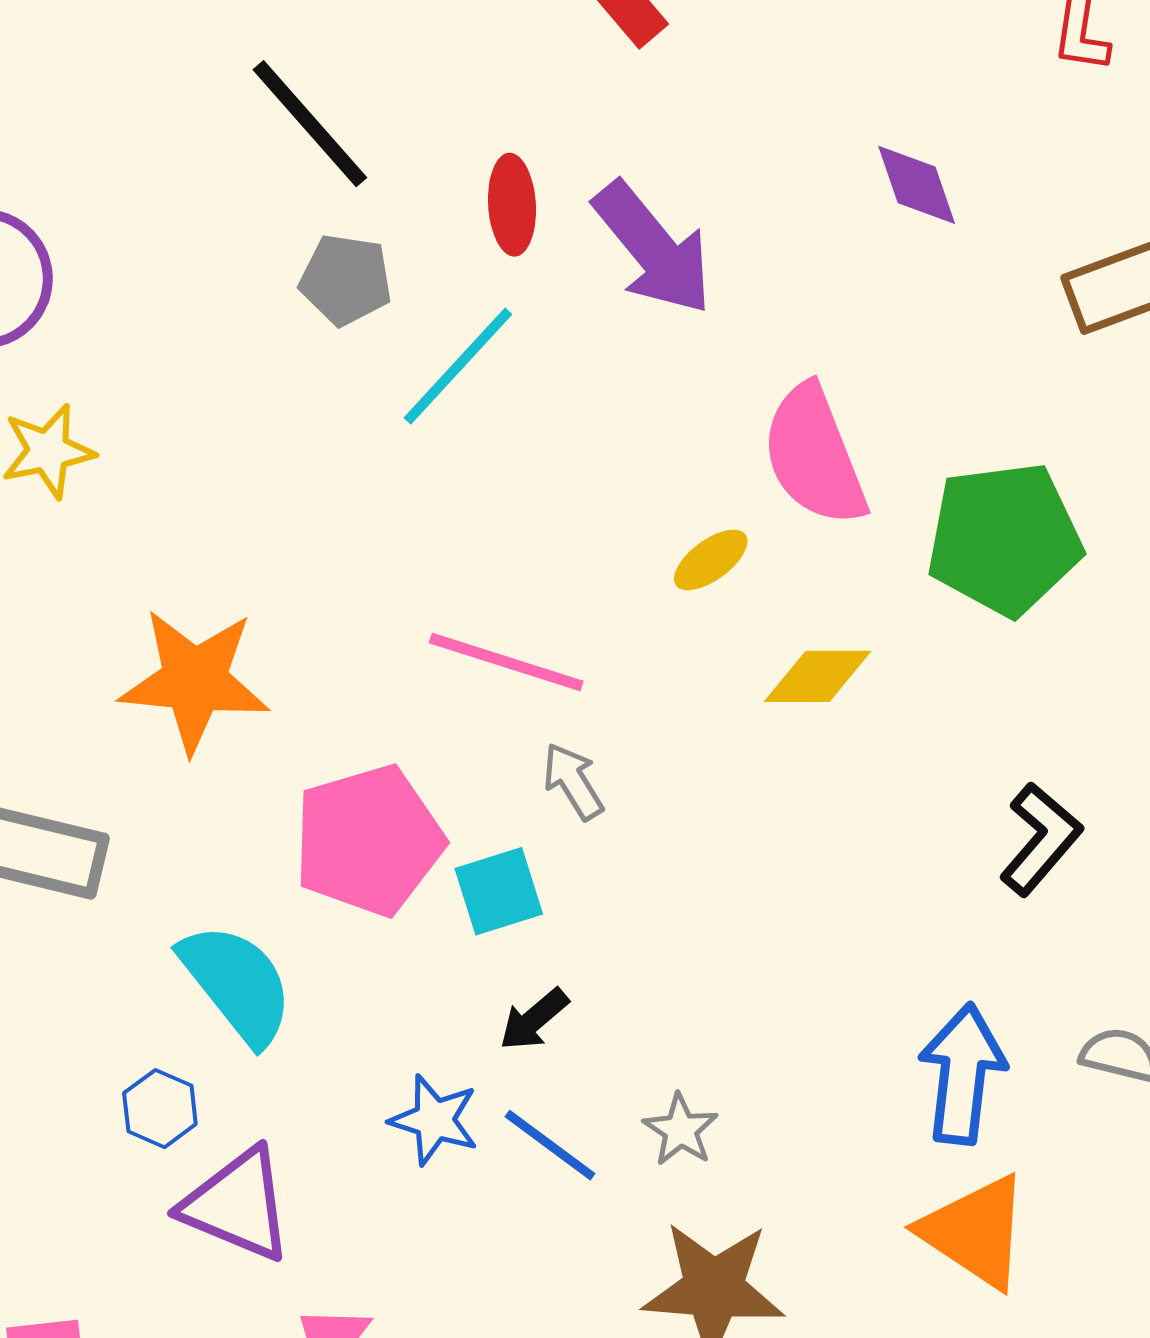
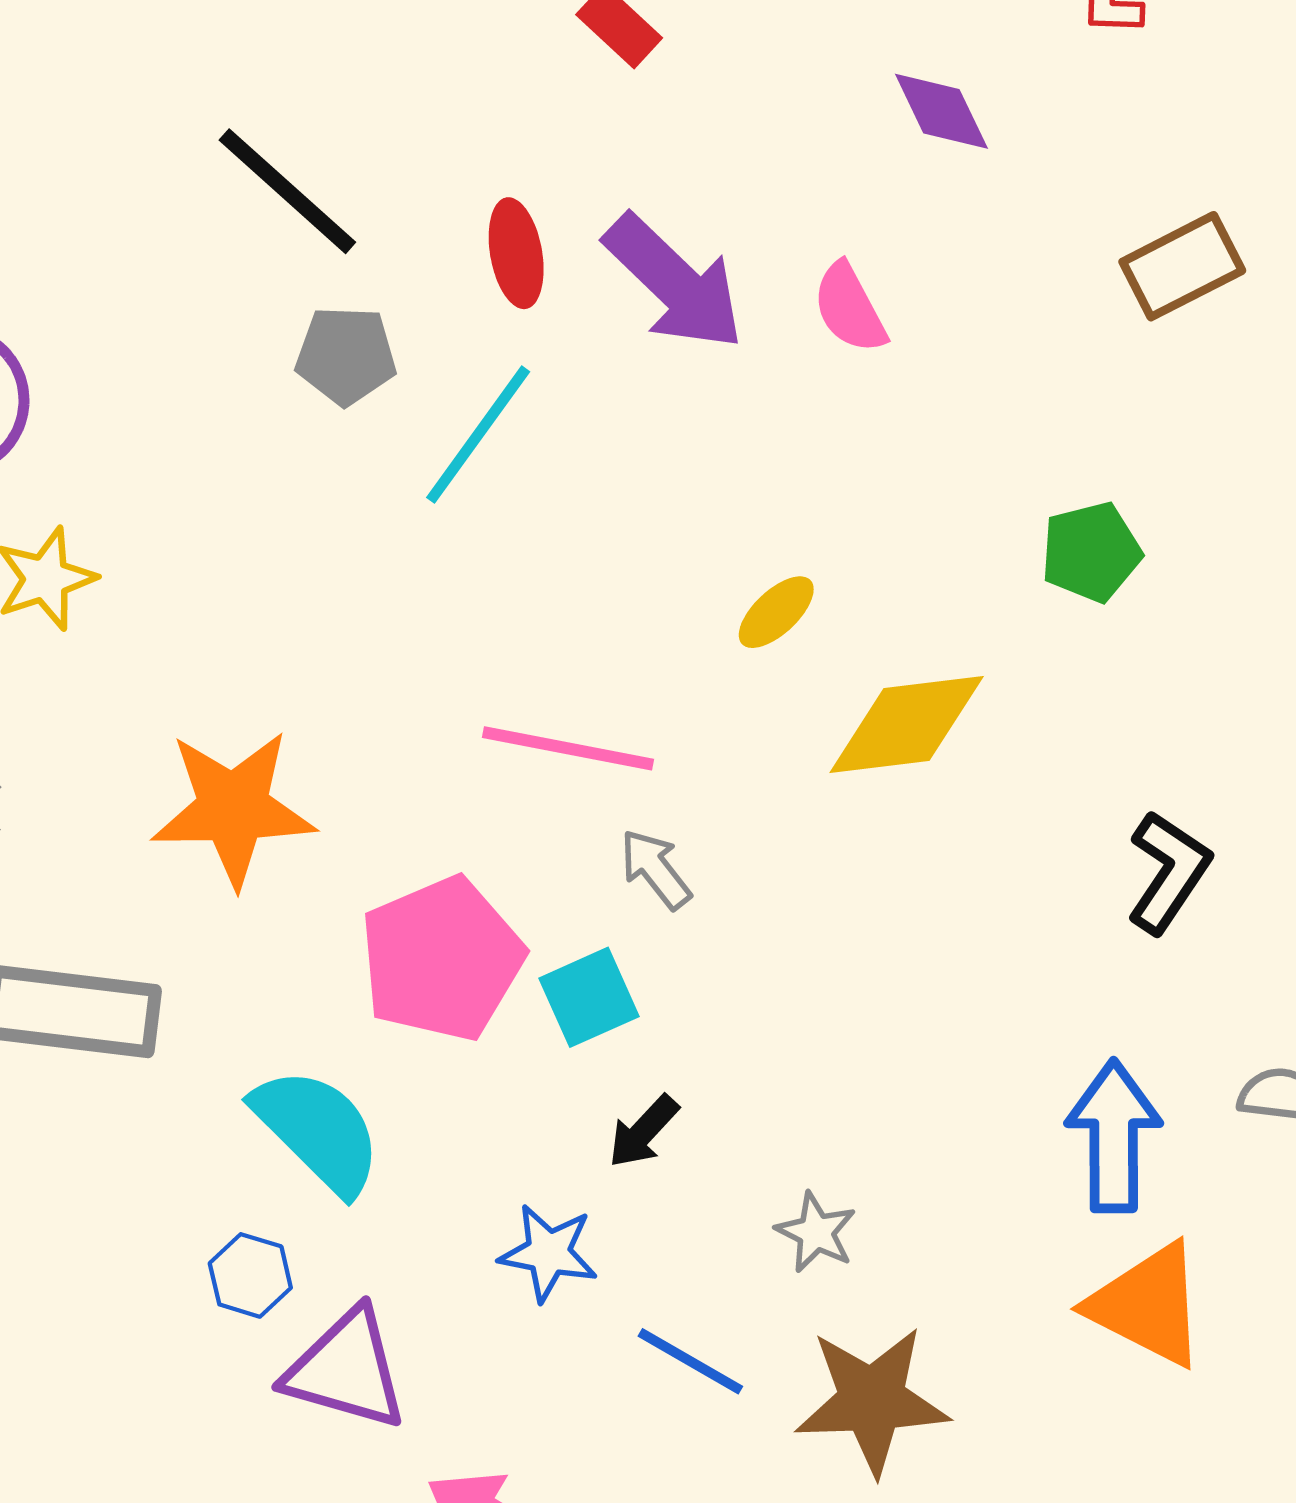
purple diamond: (917, 185) -> (941, 111), moved
pink semicircle: (814, 455) -> (850, 308), moved, size x0.6
green pentagon: (1004, 539) -> (1091, 552), size x0.6
yellow diamond: (818, 676) -> (907, 724), size x1.4
blue line: (550, 1145) -> (690, 1361), moved

